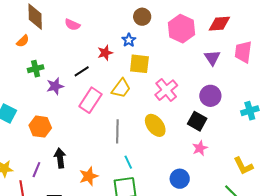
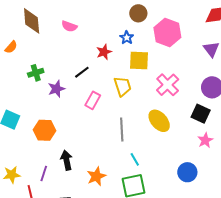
pink hexagon: (182, 29) -> (167, 33), moved
orange semicircle: (23, 41) -> (11, 47), moved
yellow trapezoid: (121, 88) -> (123, 86), turned -50
pink rectangle: (90, 100) -> (93, 100), size x0.7

